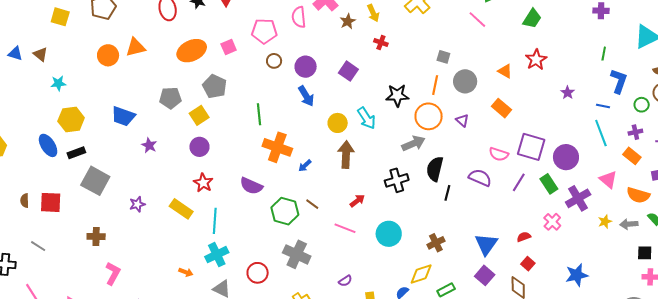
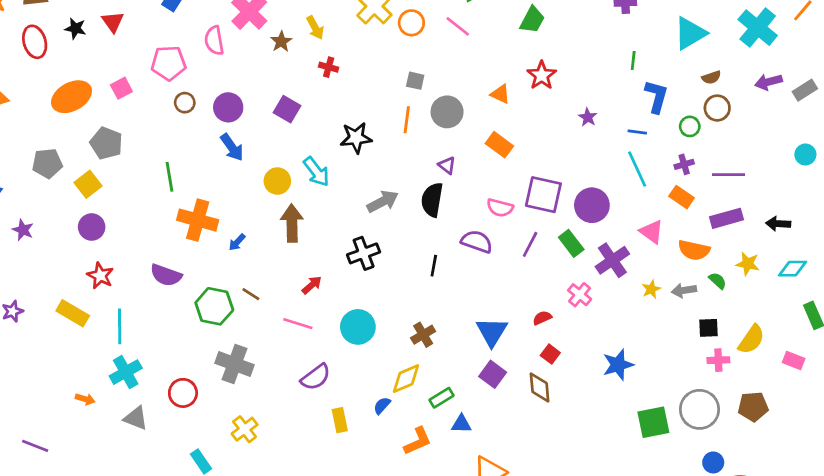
orange circle: (429, 116) -> (411, 23), moved, size x0.7
black semicircle: (435, 169) -> (432, 200), moved
purple semicircle: (345, 281) -> (316, 377), moved, size x1.6

